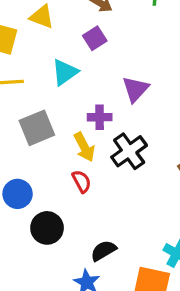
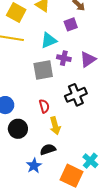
purple cross: (100, 117) -> (64, 58), moved
gray square: (37, 128) -> (43, 70), moved
yellow arrow: (84, 147) -> (55, 126), moved

